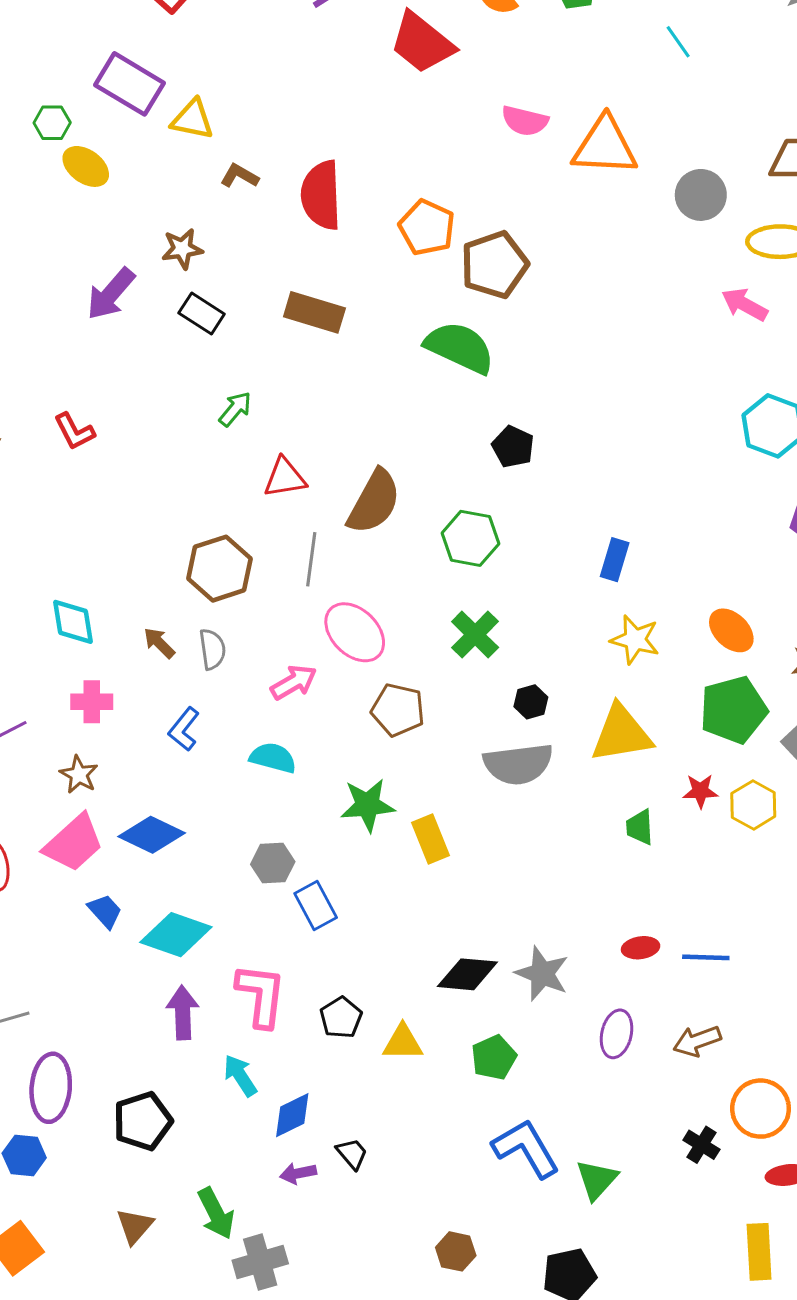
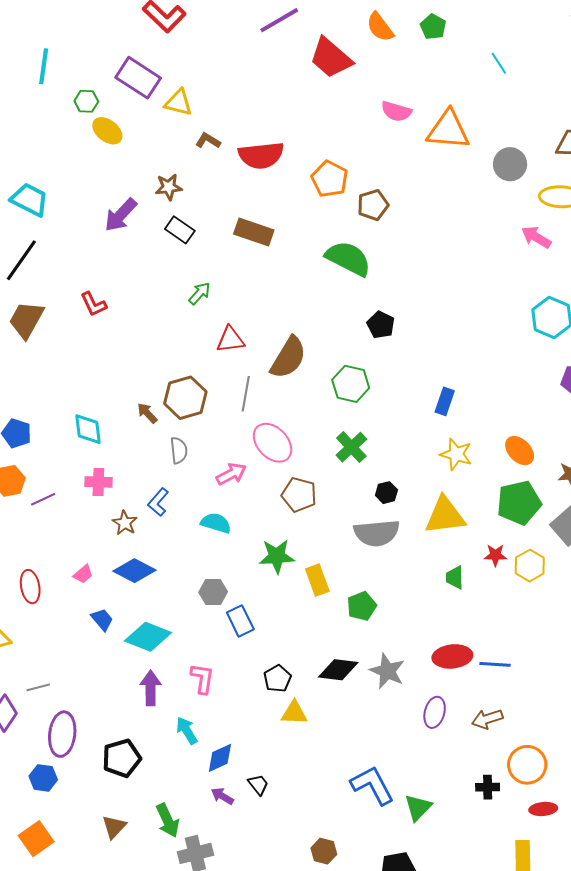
red semicircle: (321, 195) -> (261, 155), turned -96
brown pentagon: (494, 265) -> (373, 205), size x0.7
brown arrow: (159, 643) -> (147, 413), moved
brown star: (79, 775) -> (125, 523), moved
pink trapezoid: (74, 843) -> (83, 574), size x0.5
red ellipse: (641, 948) -> (452, 656), size x1.6
pink L-shape: (261, 995) -> (202, 678), size x0.7
black pentagon: (341, 1018) -> (277, 679), moved
green pentagon: (494, 1057) -> (362, 606), moved
black cross: (701, 1145) -> (488, 787), turned -35
purple arrow: (298, 1173) -> (222, 796), turned 40

